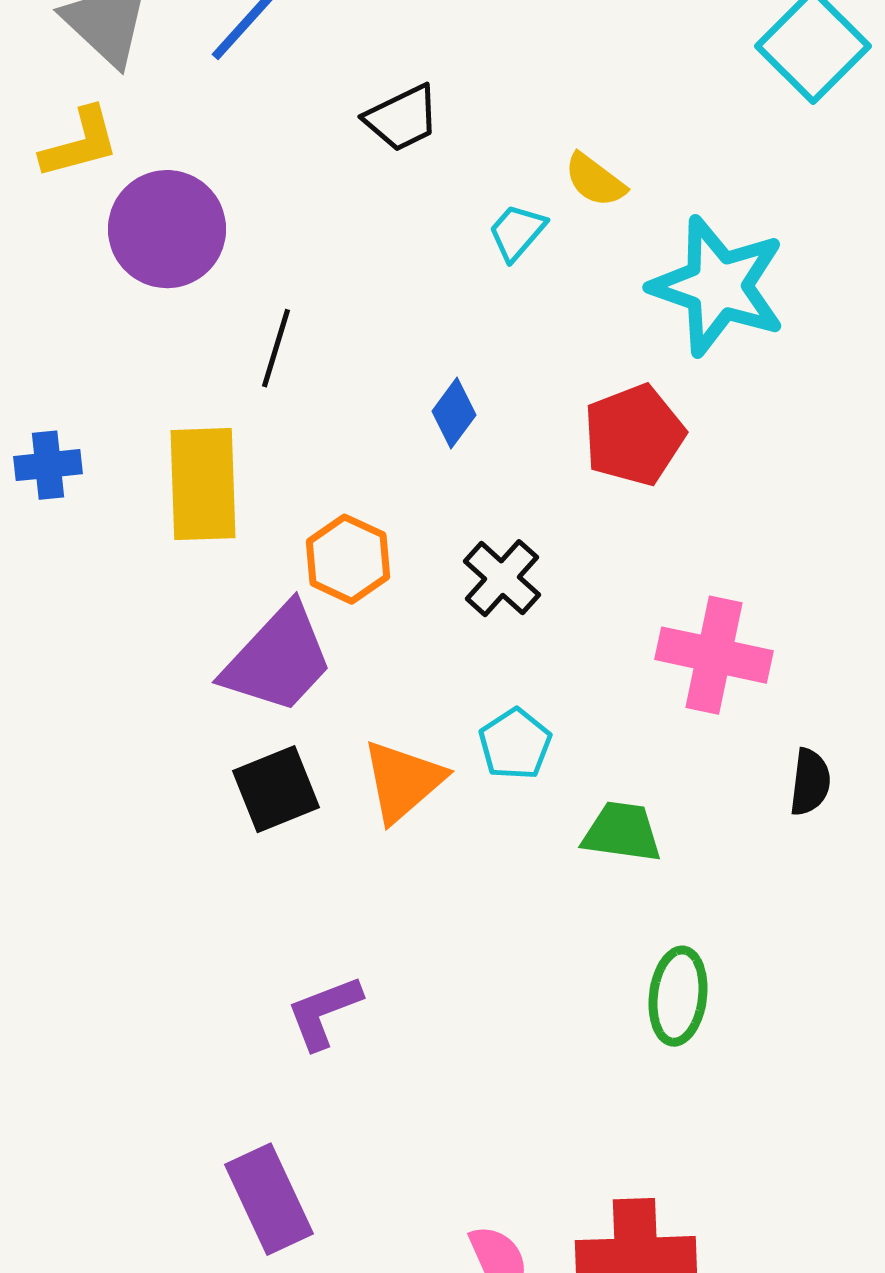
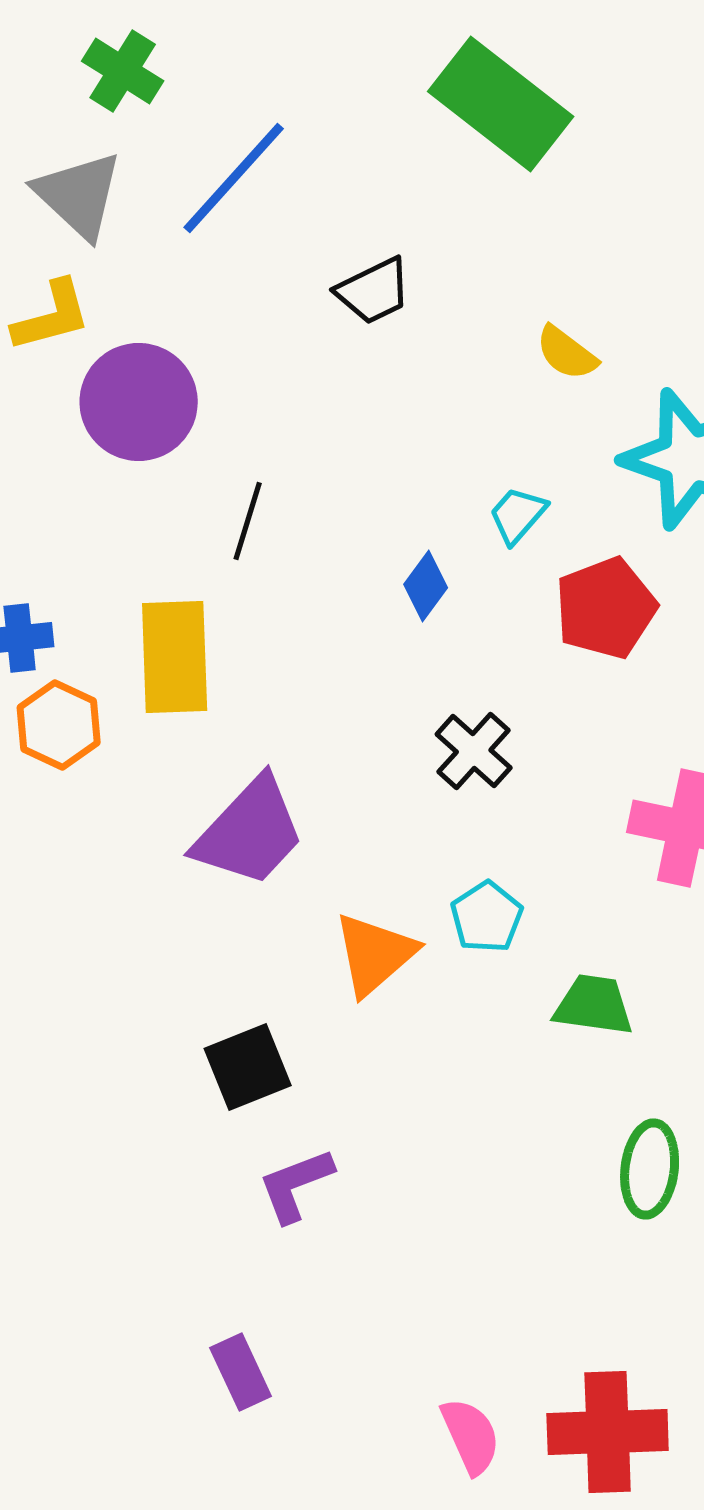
cyan trapezoid: (517, 232) -> (518, 515), moved
orange hexagon: (348, 559) -> (59, 725), moved
black square: (276, 789) -> (248, 1067), moved
purple rectangle: (269, 1199) -> (241, 1372), size x0.7

